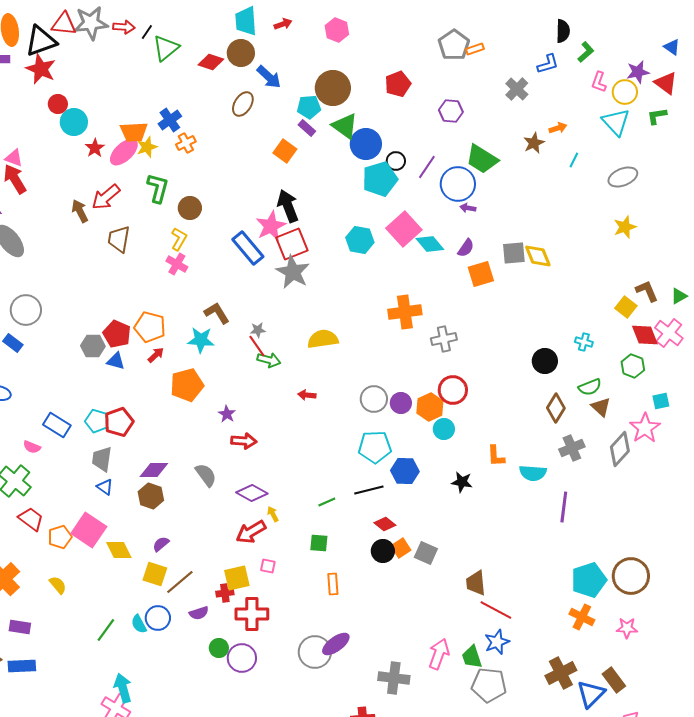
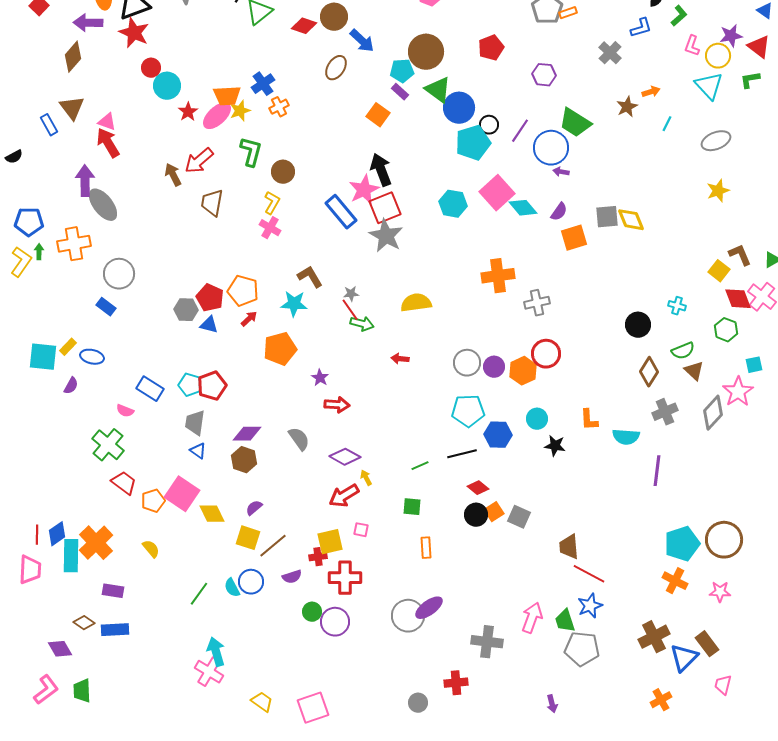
cyan circle: (444, 429) -> (537, 419), moved

